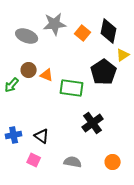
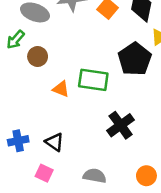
orange triangle: (47, 75) -> (61, 89), moved
green arrow: (12, 85) -> (16, 40), moved

